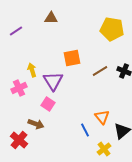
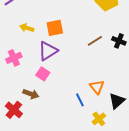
orange square: (72, 58) -> (55, 28), moved
yellow arrow: (32, 70) -> (27, 28), moved, turned -56
purple triangle: (53, 81) -> (48, 51), turned 30

